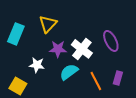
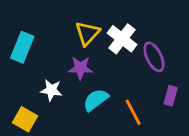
yellow triangle: (48, 24) -> (87, 33), moved
white cross: (82, 49) -> (122, 39), moved
purple rectangle: (118, 78) -> (171, 96), moved

